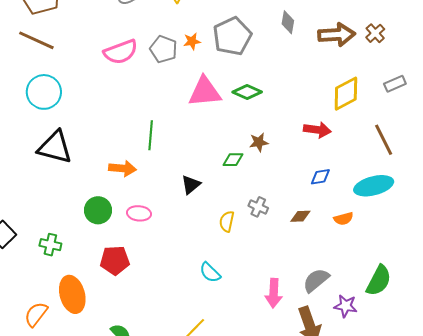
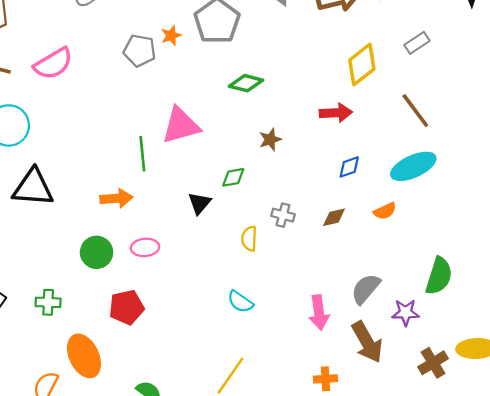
pink semicircle: (121, 52) -> (53, 64), moved
pink triangle: (205, 92) -> (181, 125), moved
green diamond: (233, 160) -> (233, 177), moved

